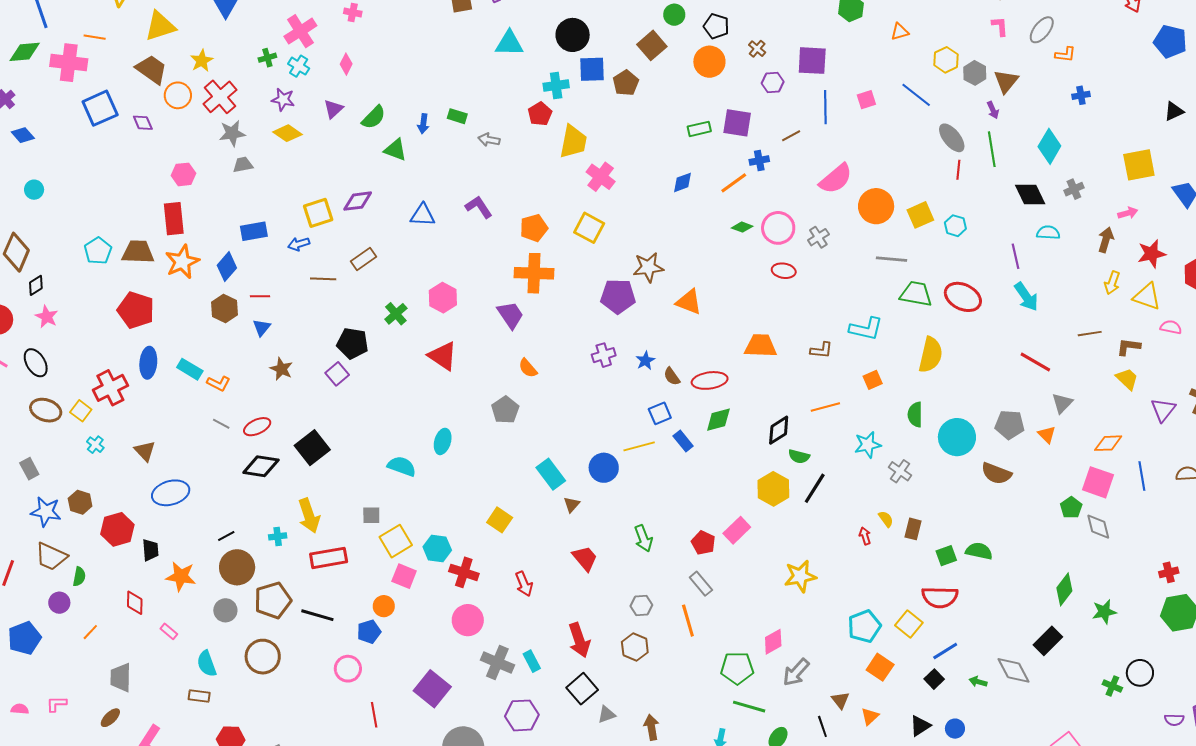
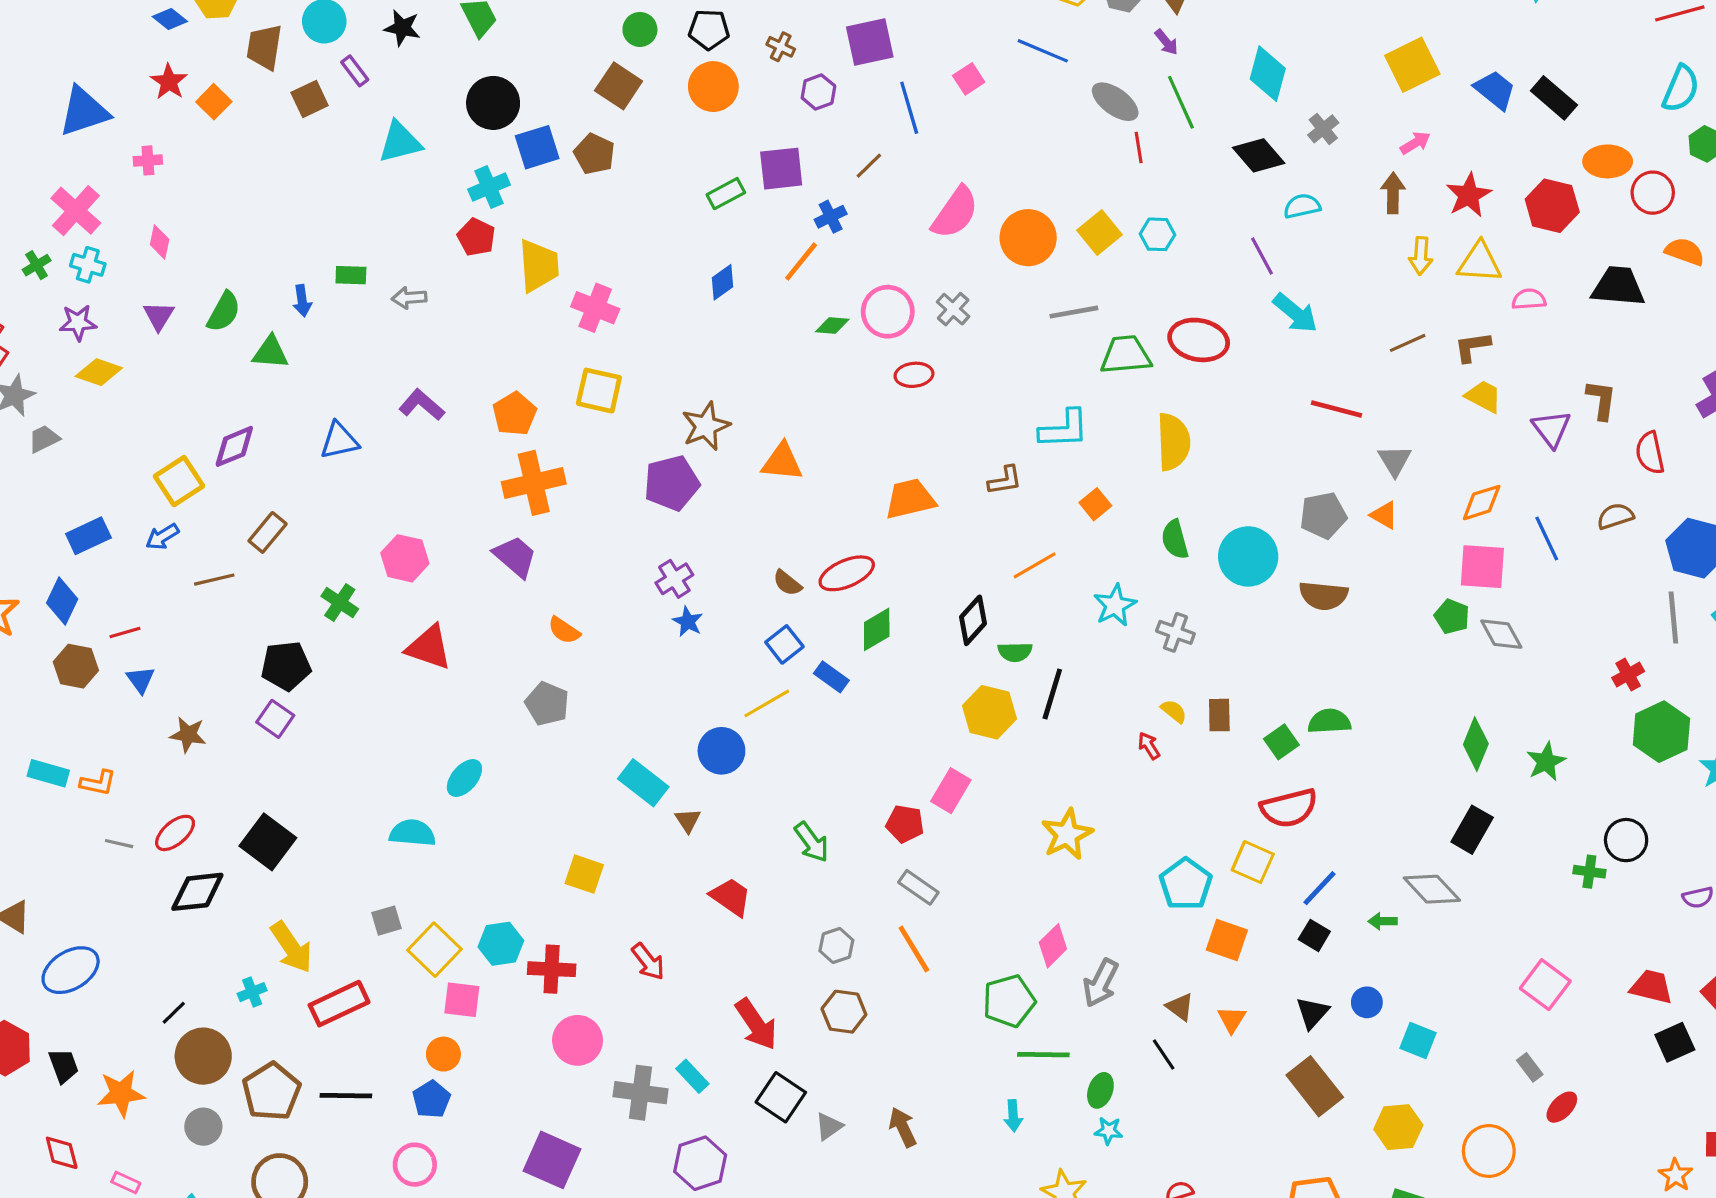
blue star: (645, 361) -> (688, 622), moved
cyan ellipse: (443, 441) -> (464, 778), turned 40

